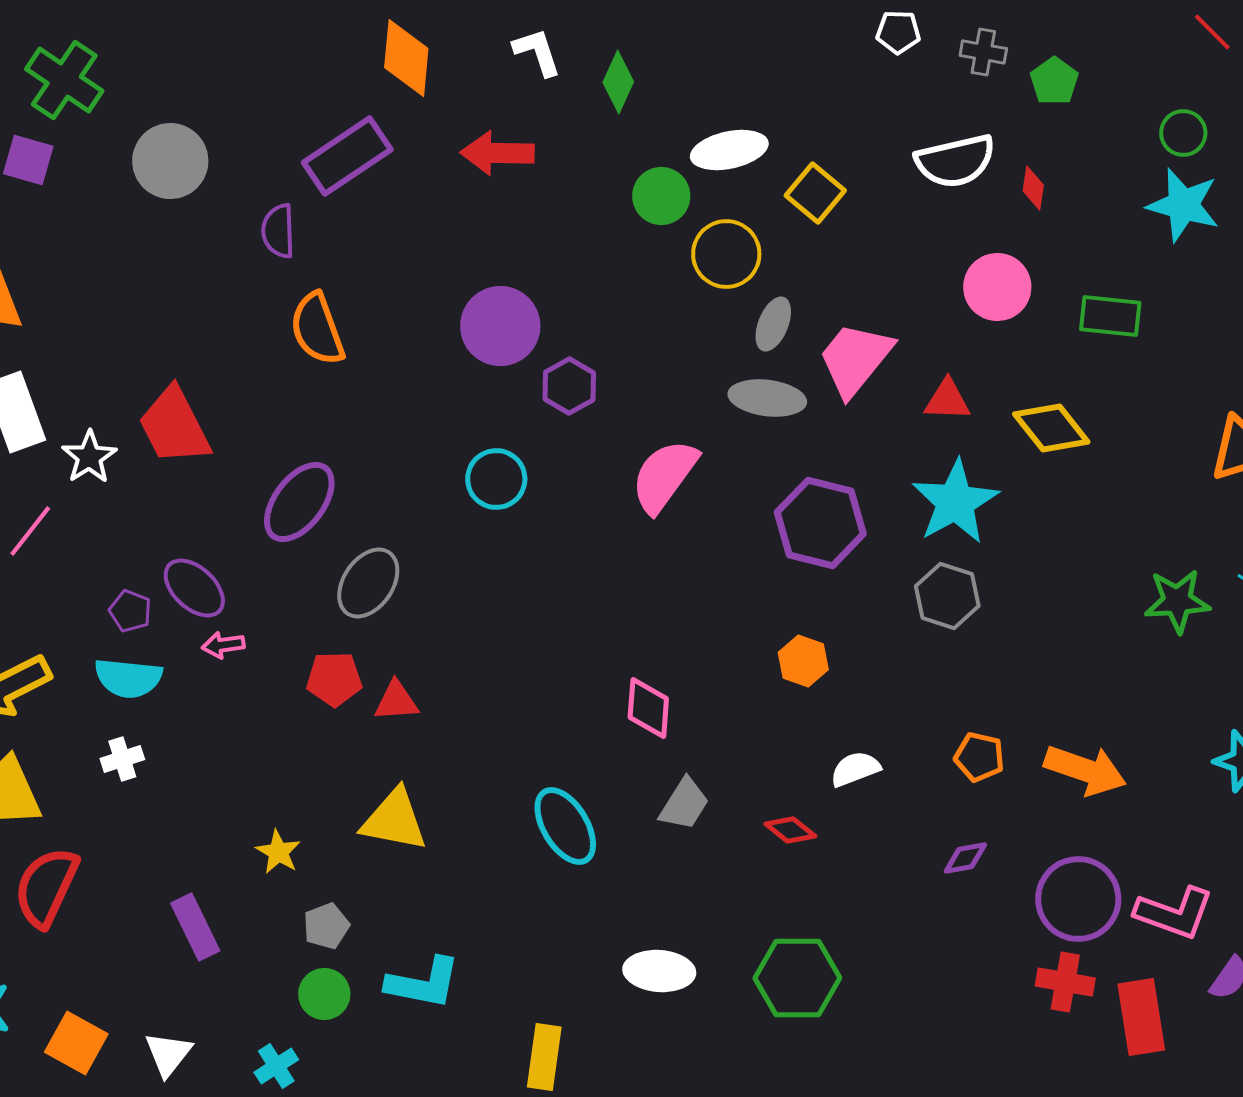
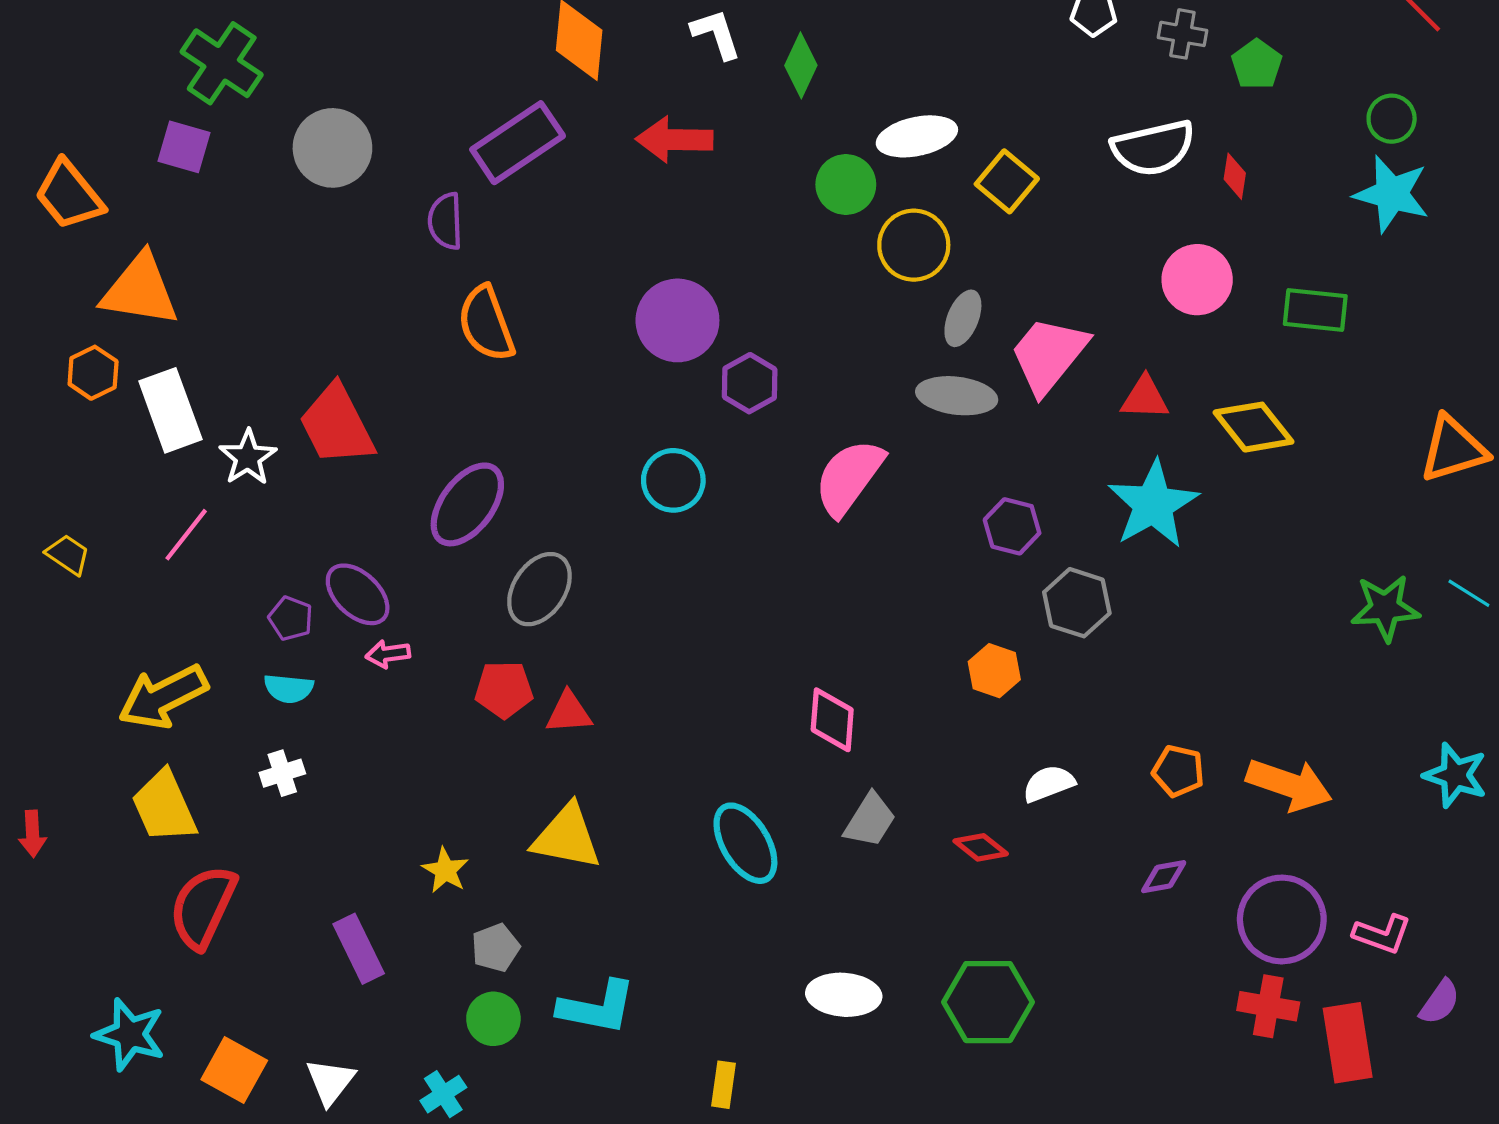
purple hexagon: (820, 523) -> (1012, 526), size x0.6
gray hexagon: (947, 596) -> (1077, 603), moved
cyan semicircle: (128, 678) -> (289, 688), size x0.7
pink L-shape: (1174, 913) -> (1382, 934), size x0.7
yellow rectangle: (544, 1057) -> (723, 1085), size x0.7

